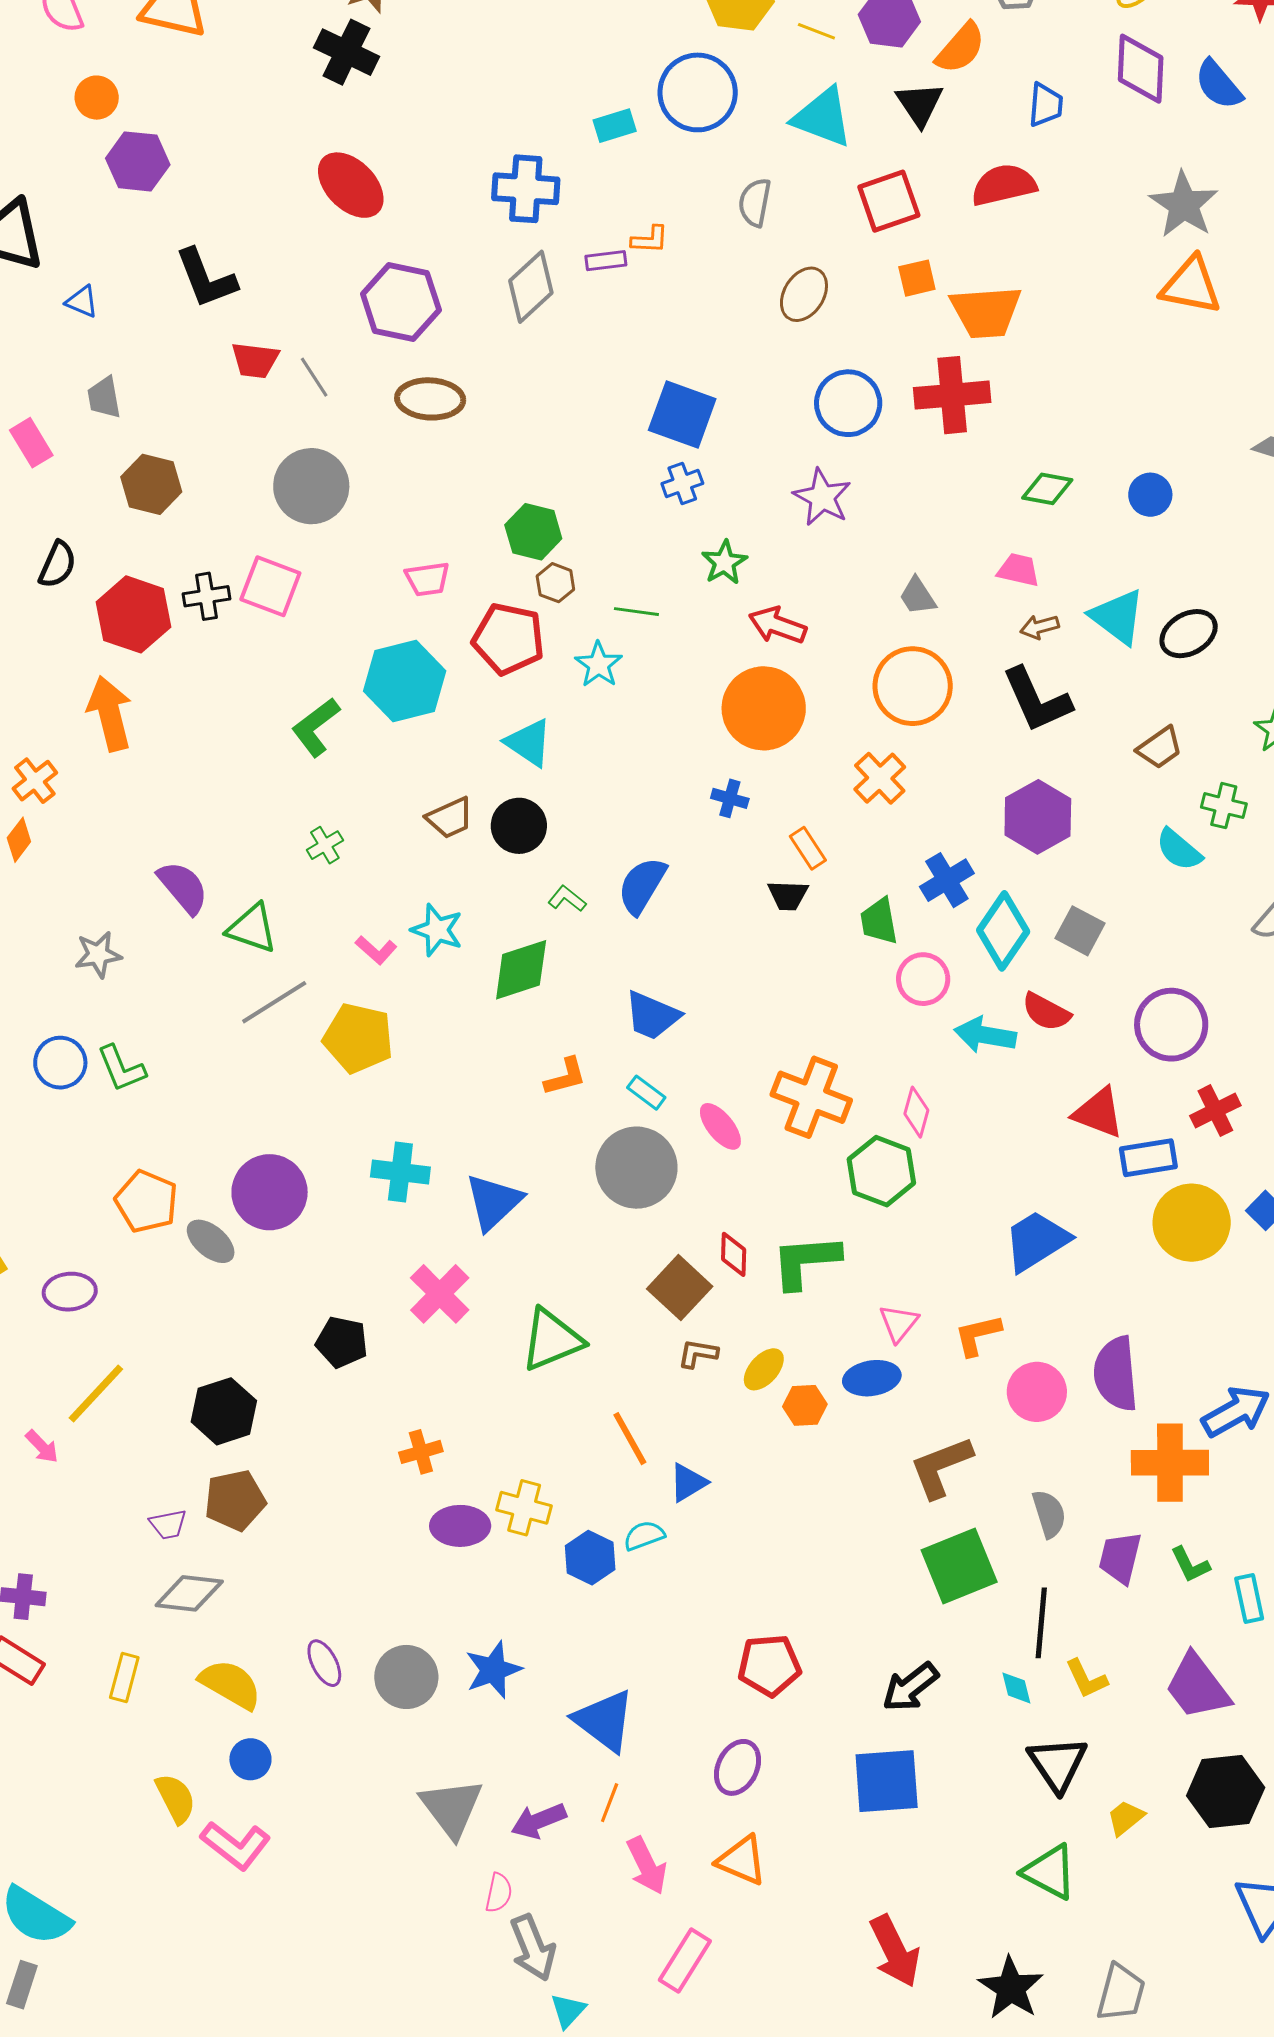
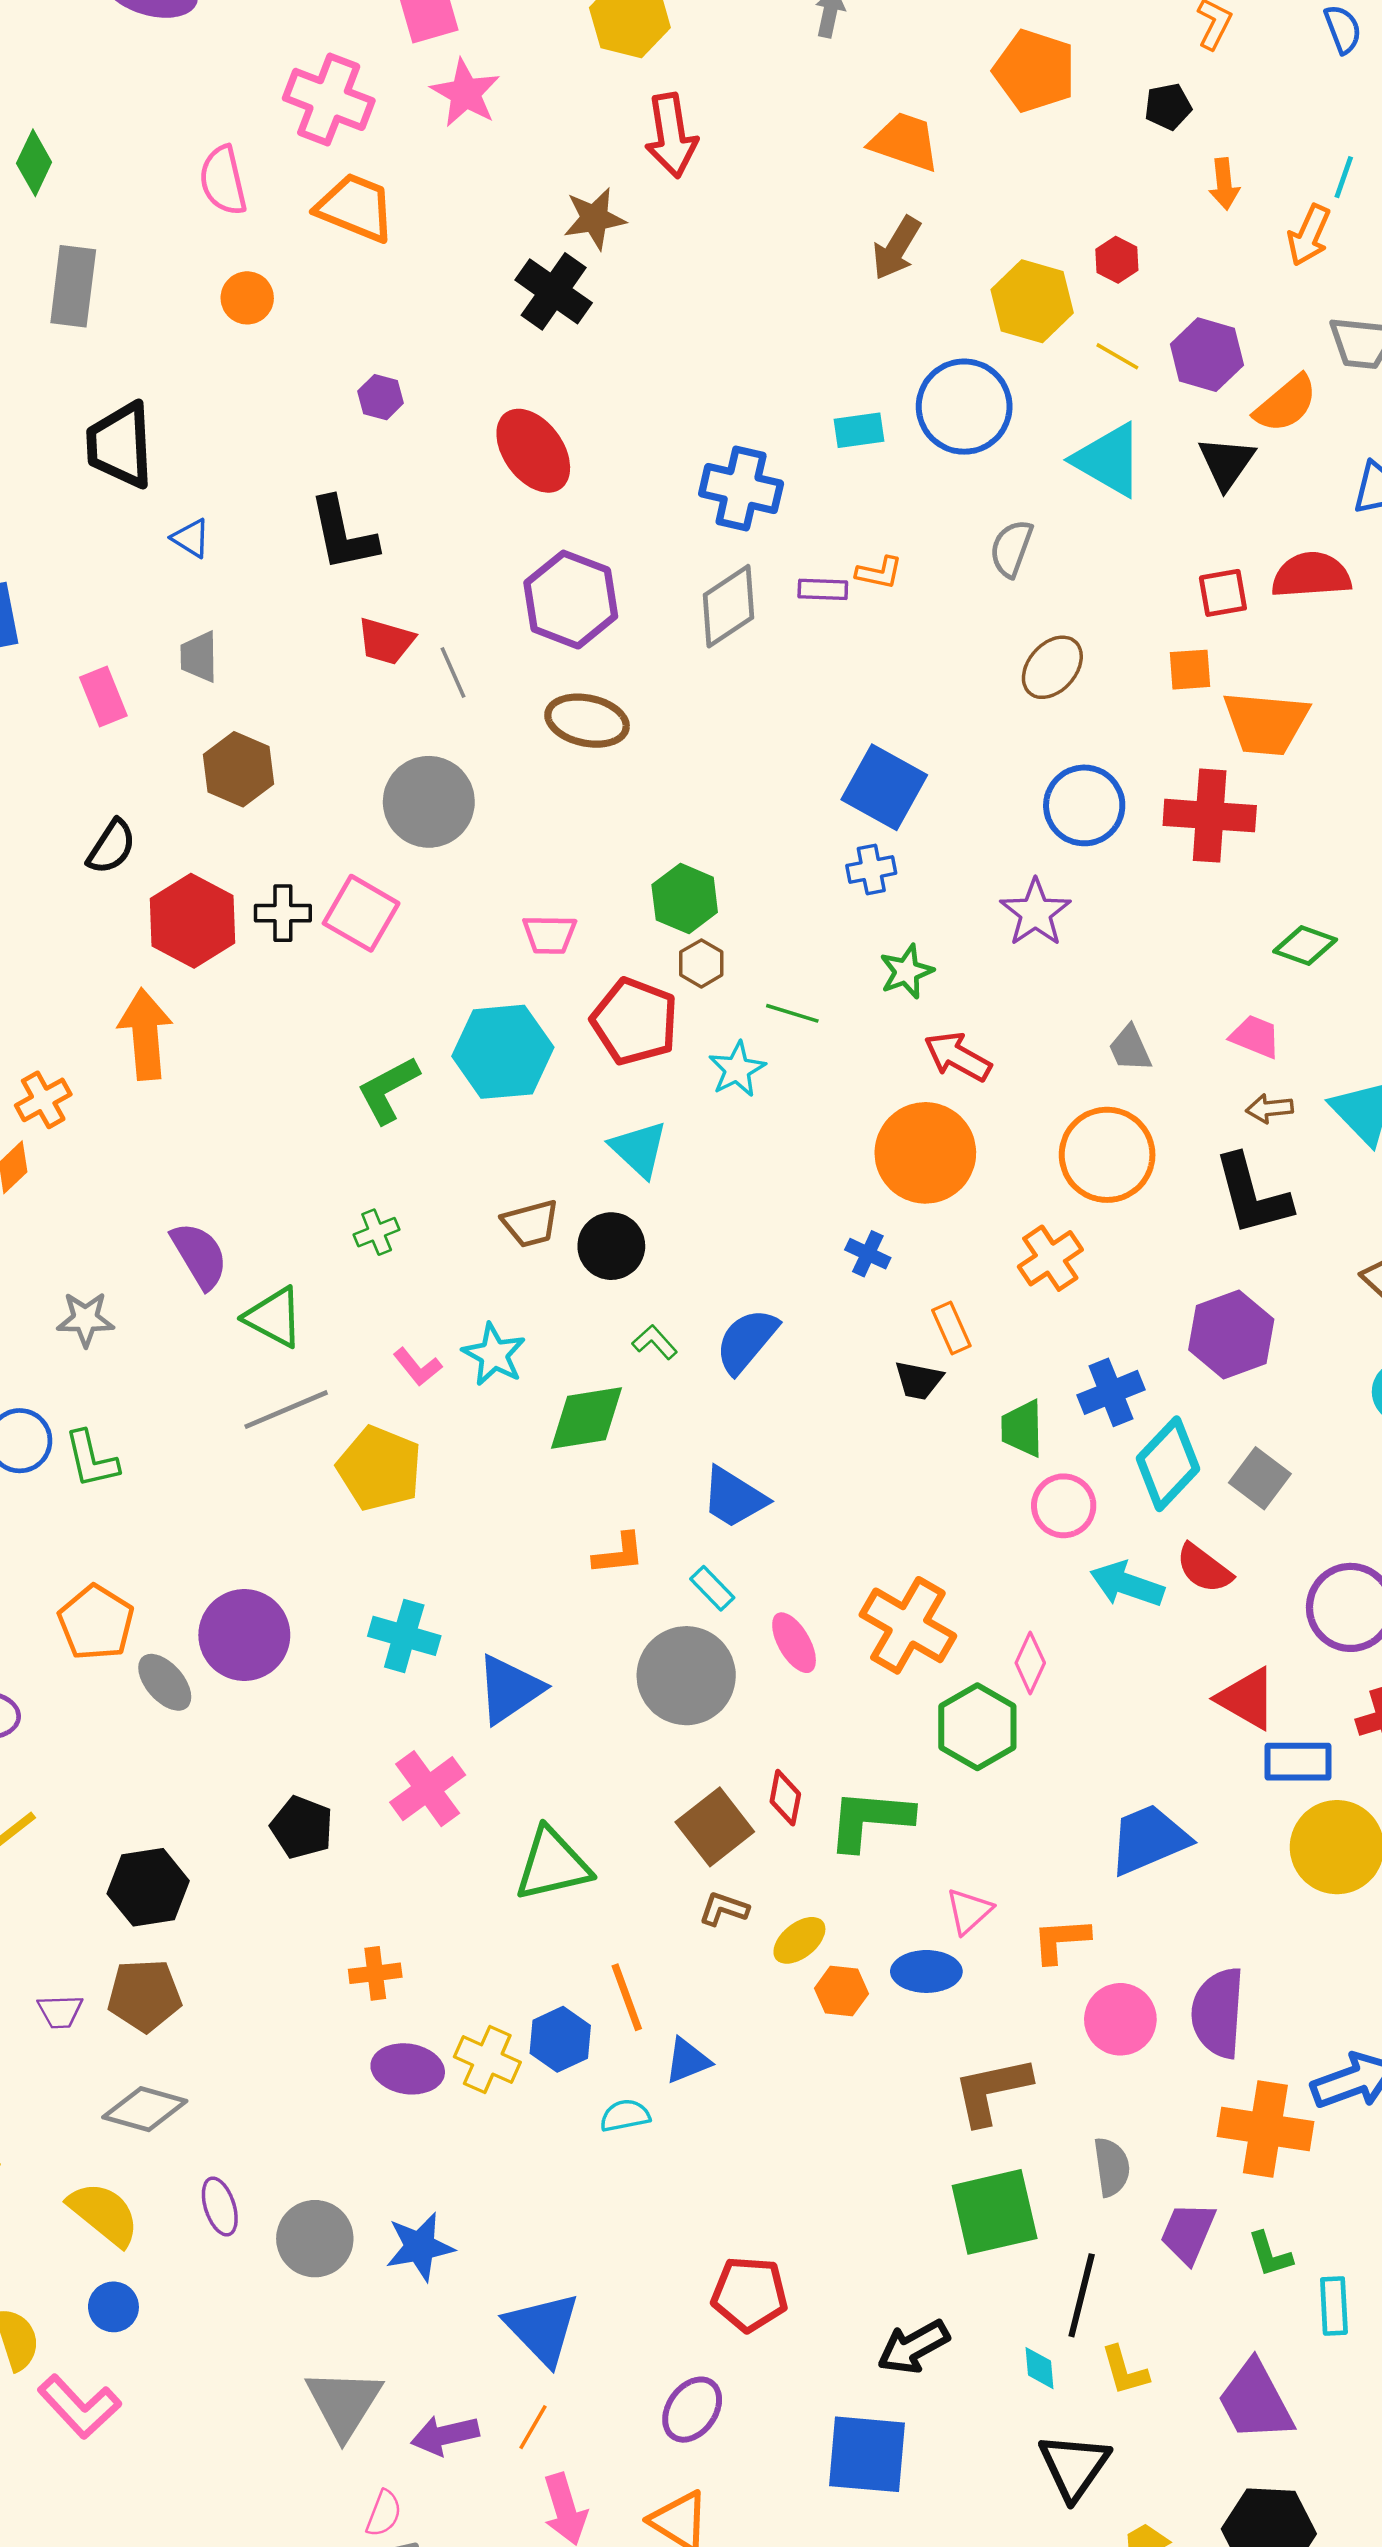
purple hexagon: (138, 161) -> (381, 397), moved, size x0.6
red square: (889, 201) -> (1223, 593), moved, size x0.7
blue hexagon: (590, 1558) -> (560, 2039), moved
gray diamond: (189, 1593) -> (145, 2109), moved

